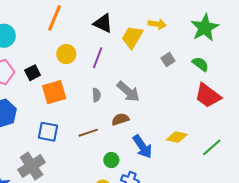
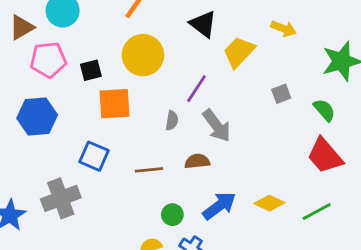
yellow arrow: (157, 24) -> (284, 29), moved
yellow circle: (66, 54) -> (143, 55), size x1.5
purple line: (98, 58) -> (196, 89), moved
blue arrow: (142, 147) -> (219, 206), turned -105
green line: (212, 147) -> (317, 211), moved

